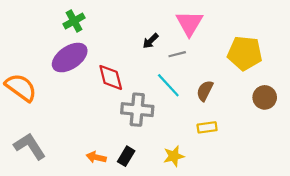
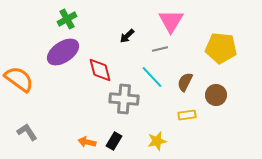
black arrow: (151, 41) -> (127, 36), moved
brown circle: (265, 97) -> (216, 95), moved
gray L-shape: (30, 146) -> (27, 132), size x0.7

